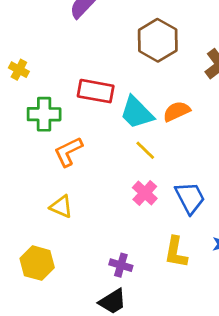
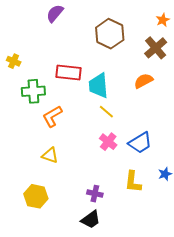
orange semicircle: (177, 111) -> (143, 81), moved
cyan trapezoid: (137, 113) -> (98, 86), turned 44
blue trapezoid: (190, 198) -> (140, 143), turned 90

